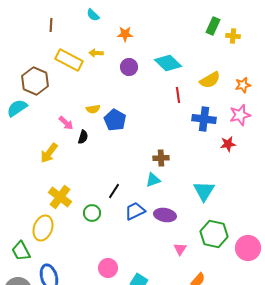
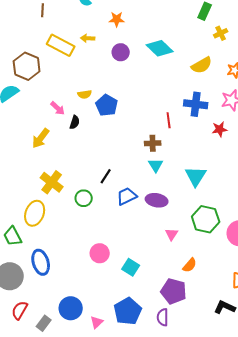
yellow cross: (233, 36) -> (221, 33), moved, turned -32
red line: (178, 95) -> (169, 120), moved
cyan triangle: (153, 180) -> (156, 165), moved, turned -42

